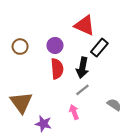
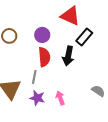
gray line: (82, 90) -> (34, 77), moved, turned -40
purple star: (43, 124) -> (37, 98), moved

